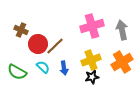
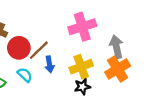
gray arrow: (122, 30) -> (116, 47), moved
blue arrow: (64, 68) -> (49, 64), moved

